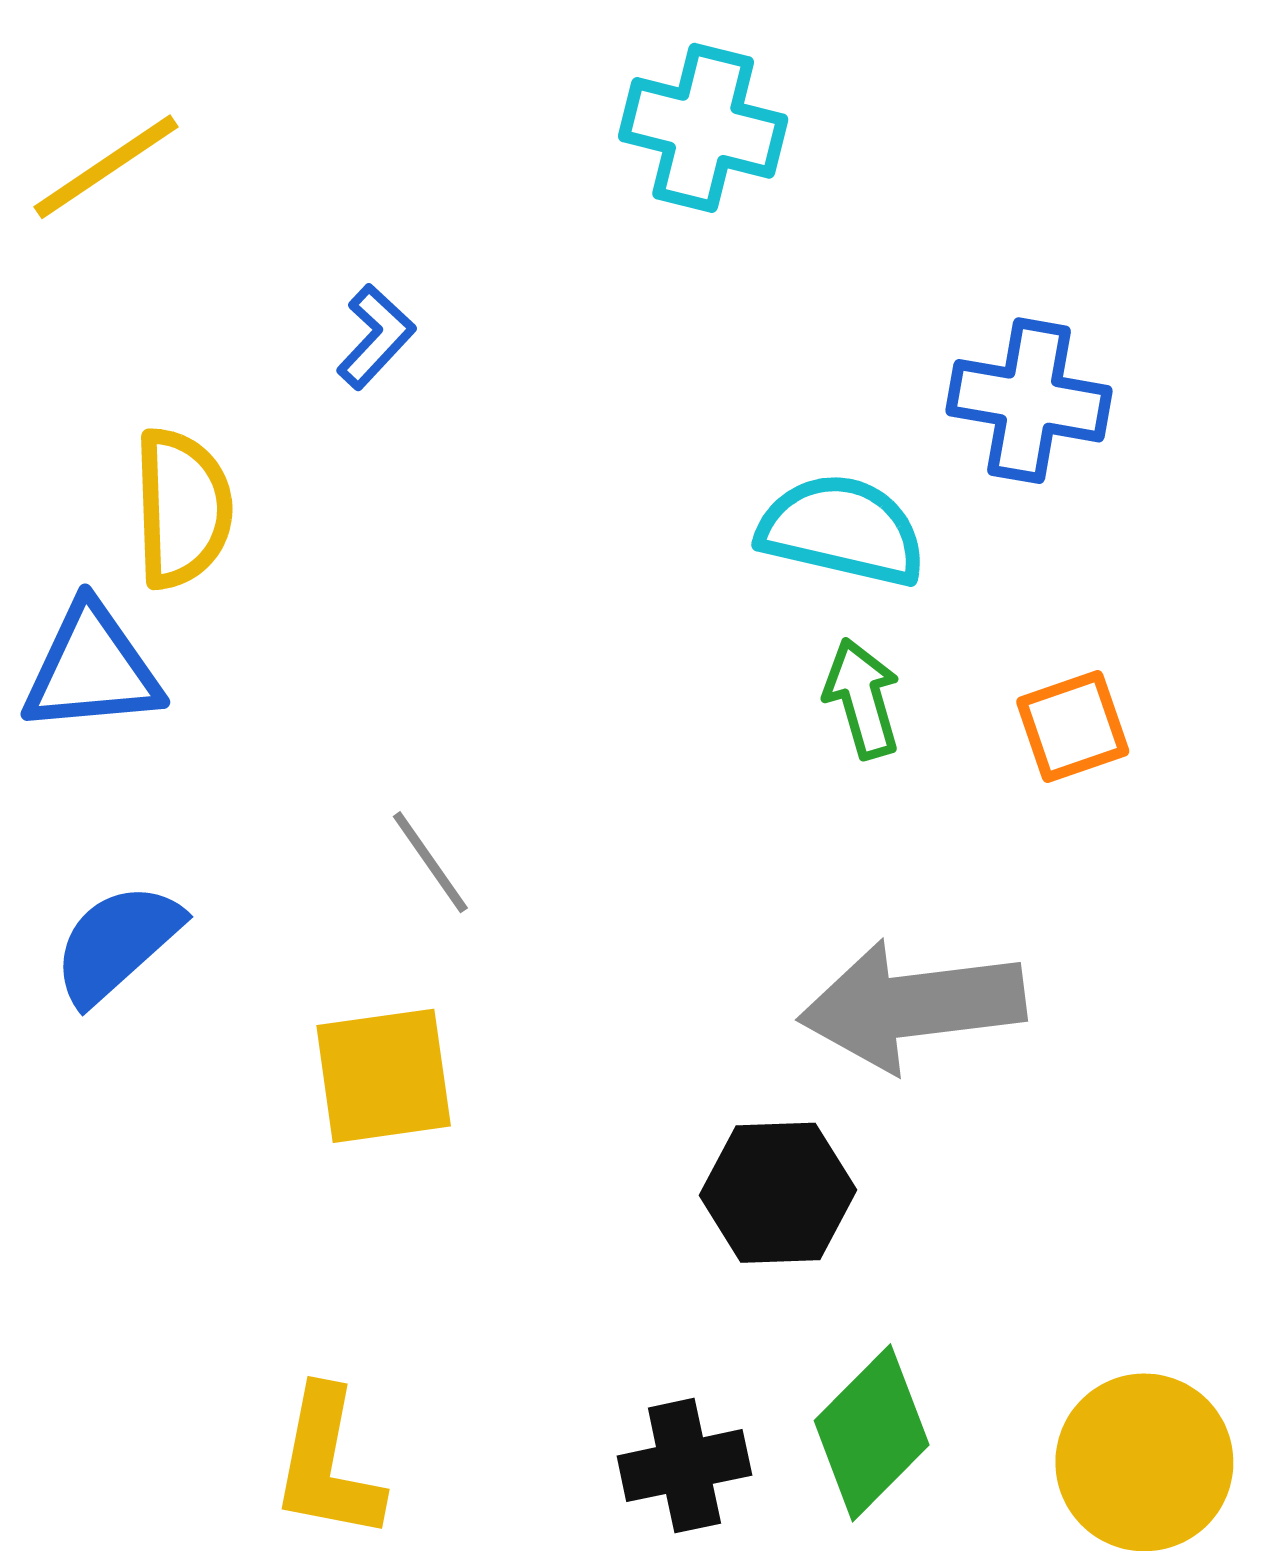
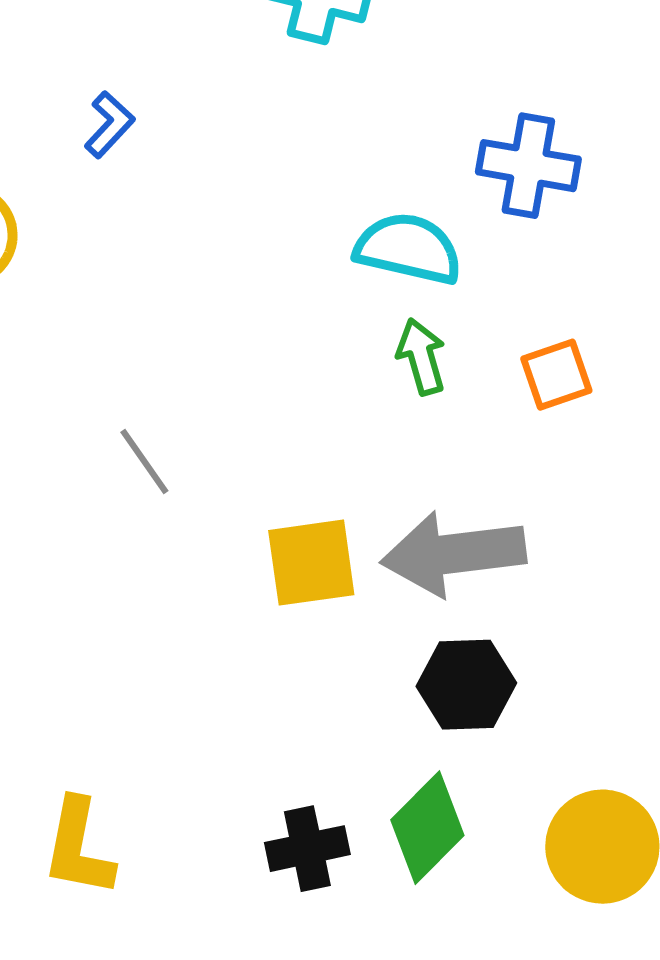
yellow square: (384, 1076) -> (311, 563), moved
black hexagon: (778, 1193) -> (466, 685), moved

